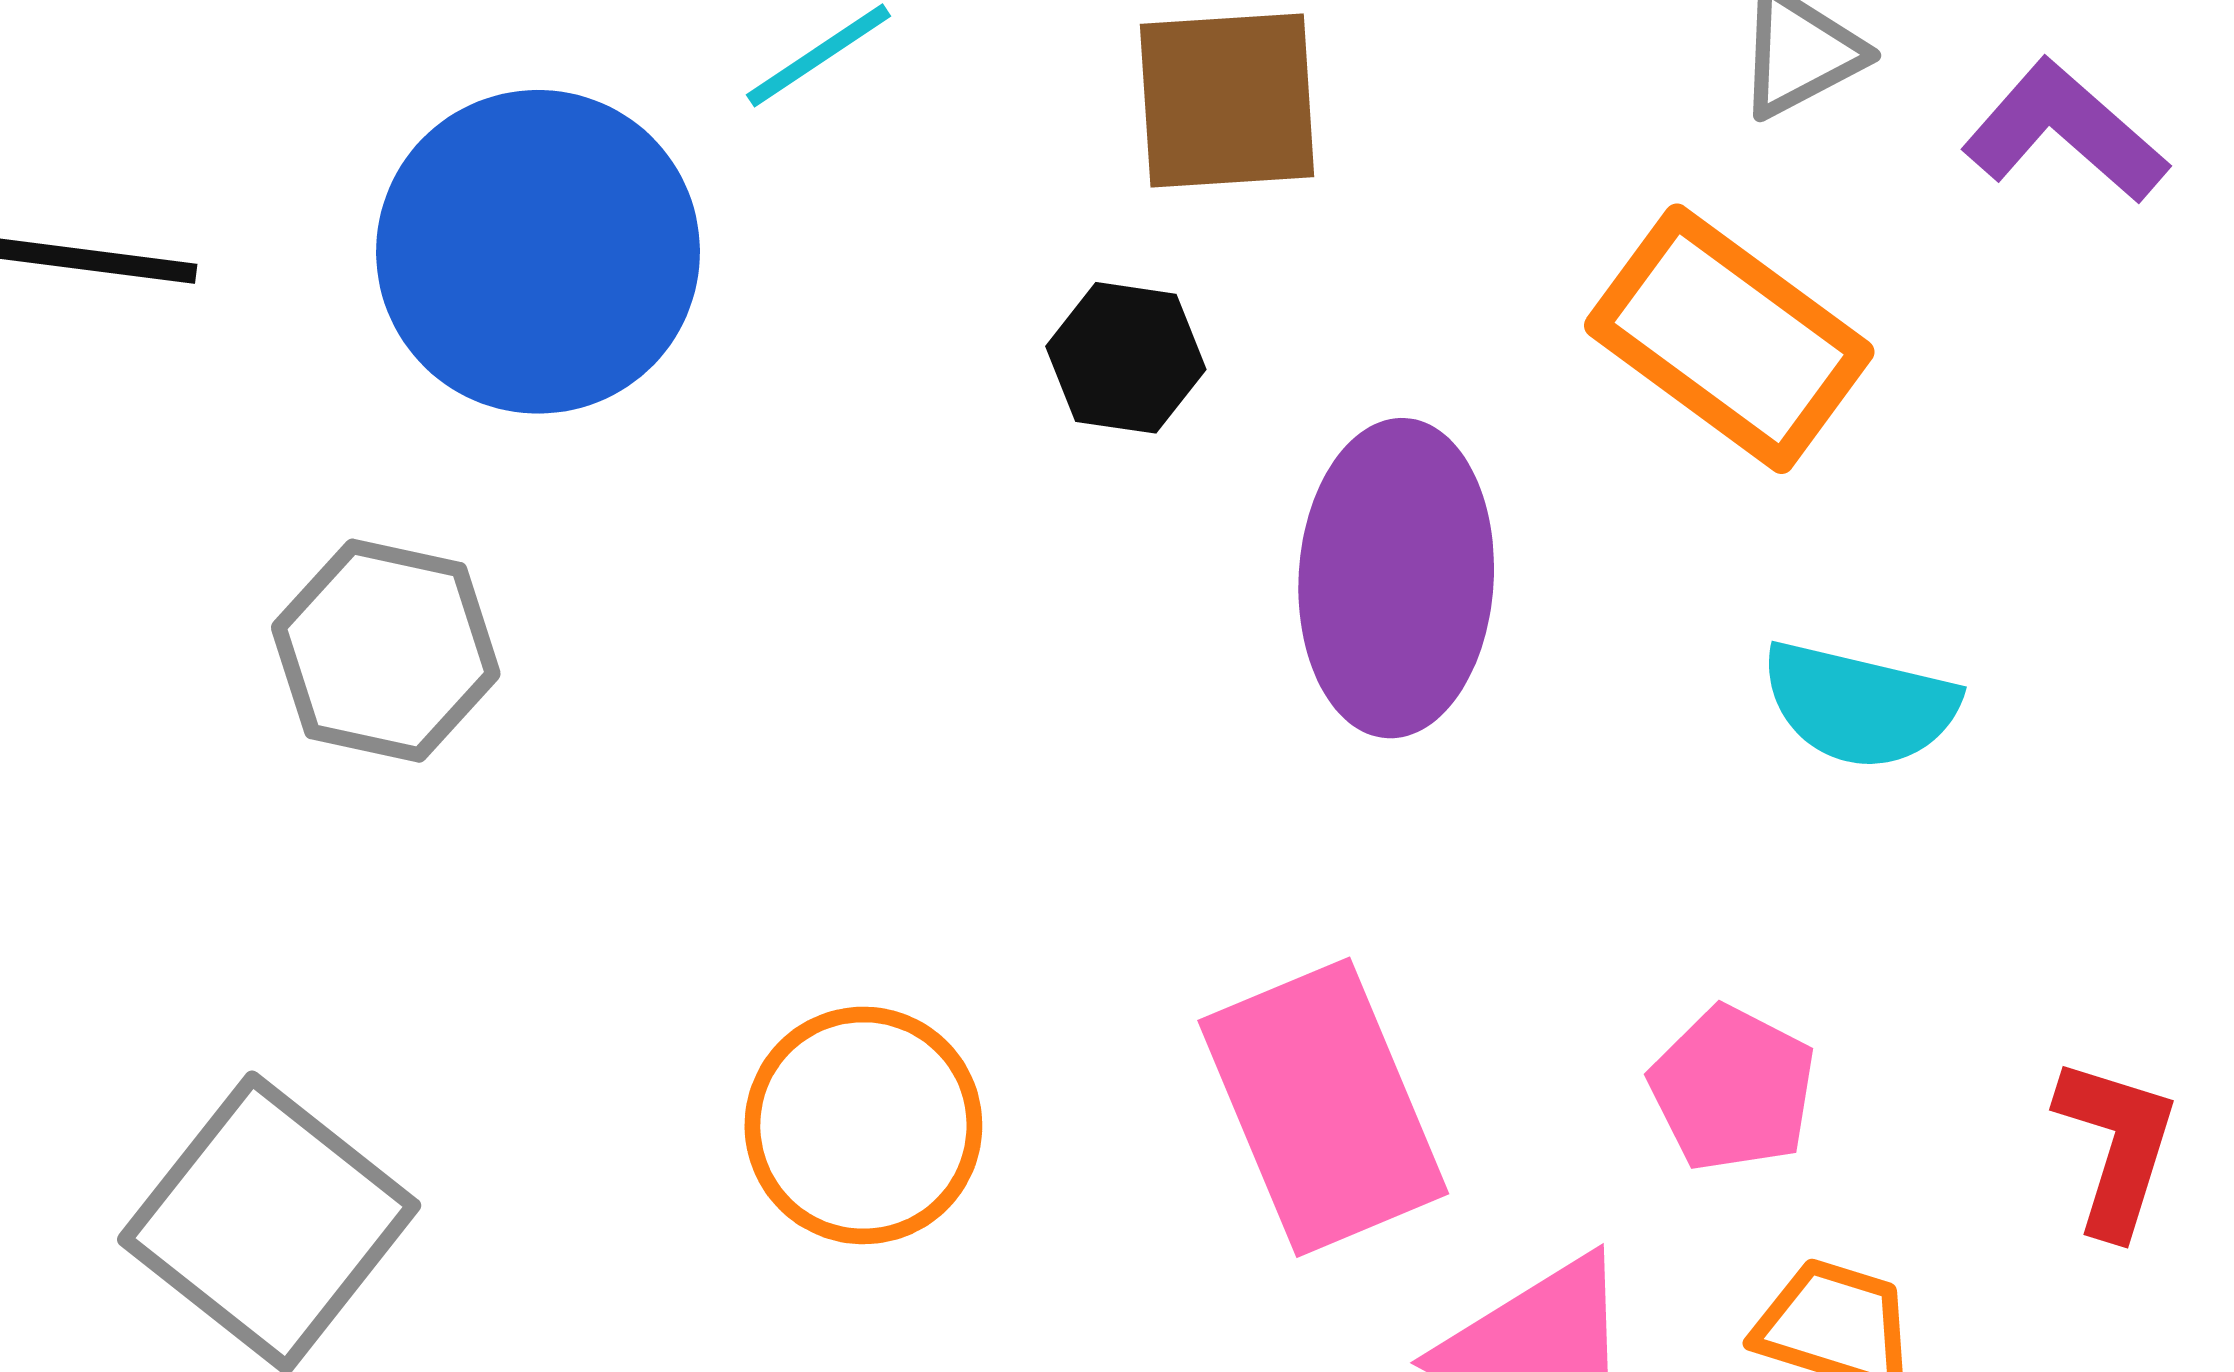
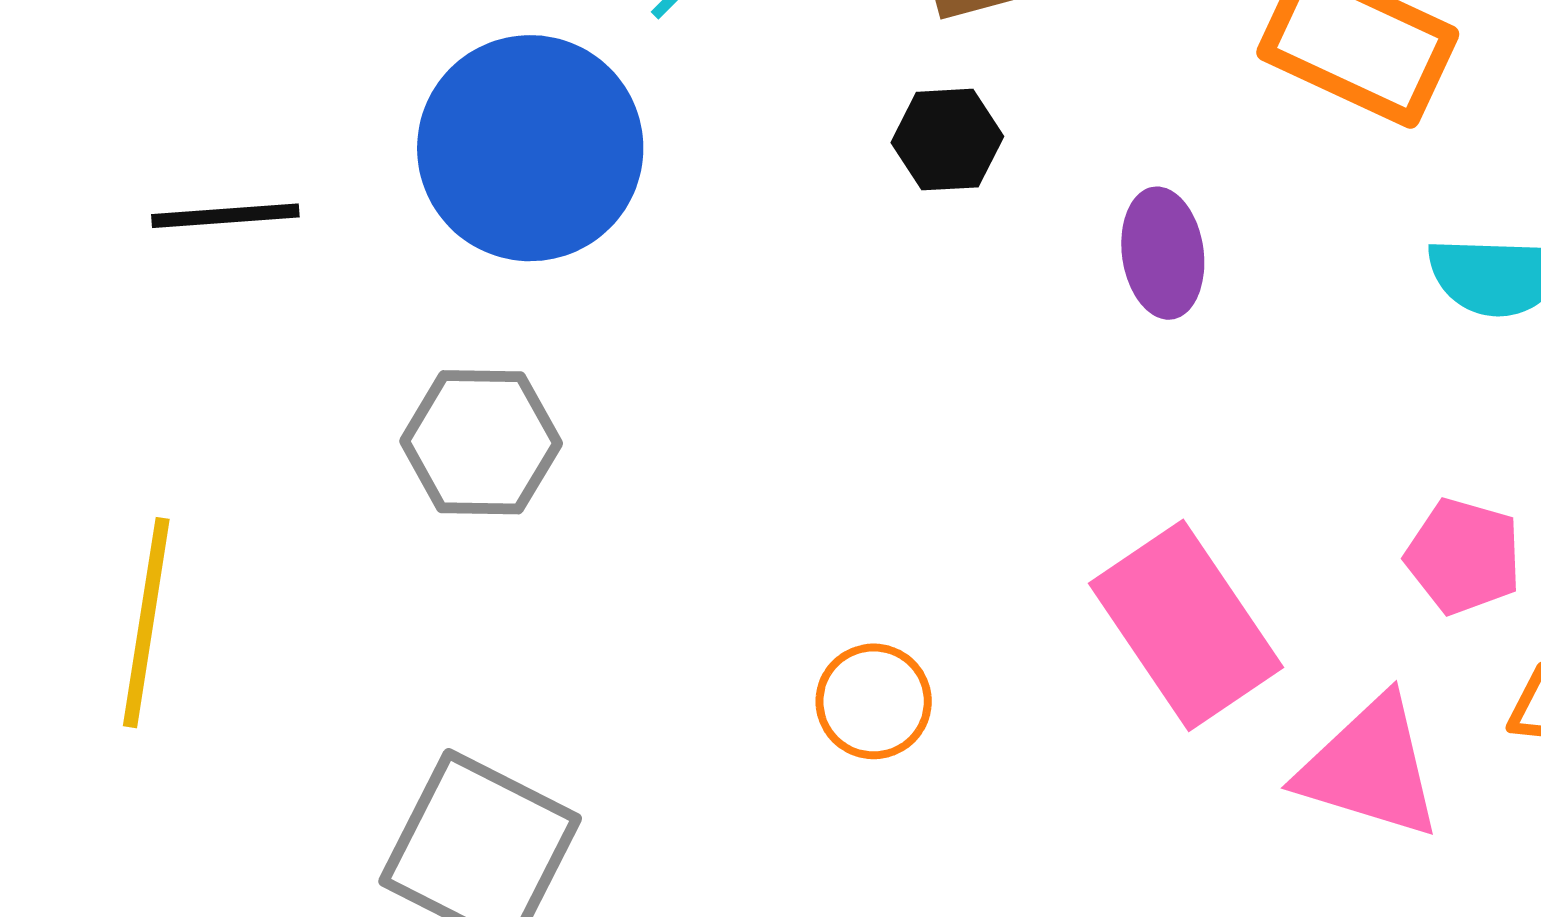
purple ellipse: (1396, 578) -> (1163, 253), size x0.6
orange circle: (863, 1125) -> (874, 701), size x0.7

